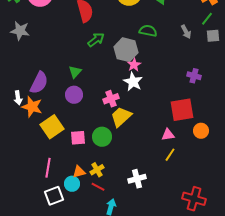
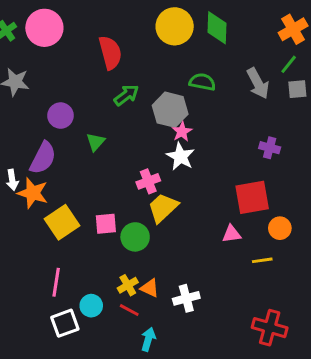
gray arrow: (186, 32) -> (258, 83), size x1.5
purple circle: (74, 95) -> (61, 116), moved
pink square: (78, 138) -> (106, 224), moved
yellow line: (170, 155) -> (262, 260), moved, turned 48
orange triangle: (79, 172) -> (150, 288), moved, turned 40

